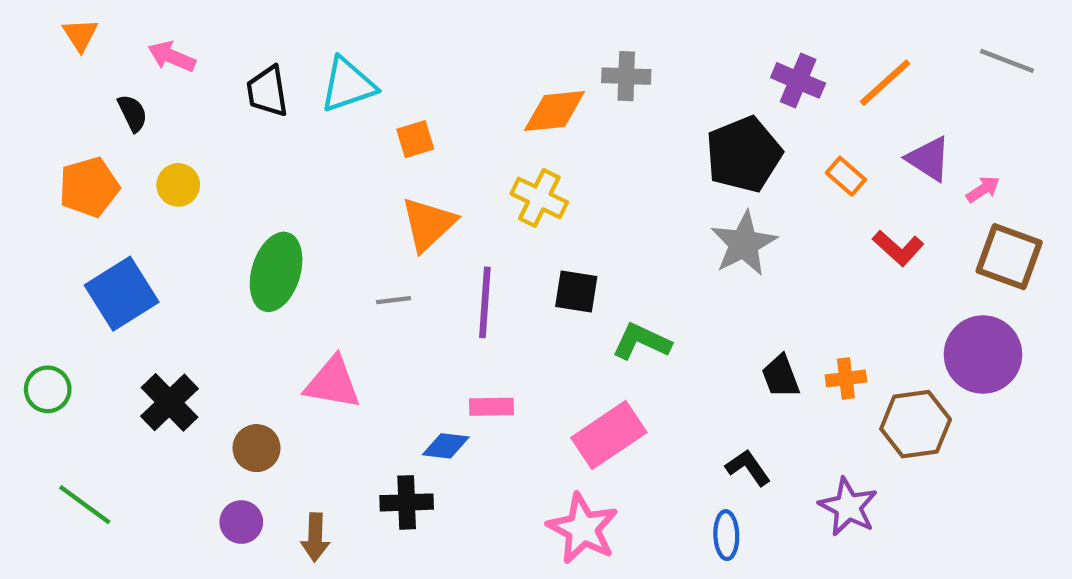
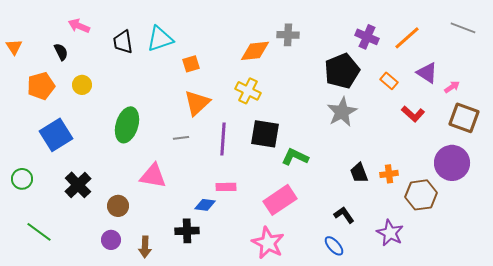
orange triangle: (80, 35) -> (14, 47), moved
black square: (576, 291) -> (265, 134), size x1.4
blue ellipse: (726, 535) -> (334, 246), turned -40

